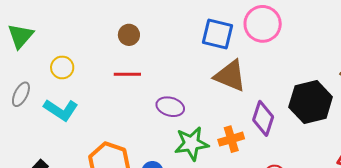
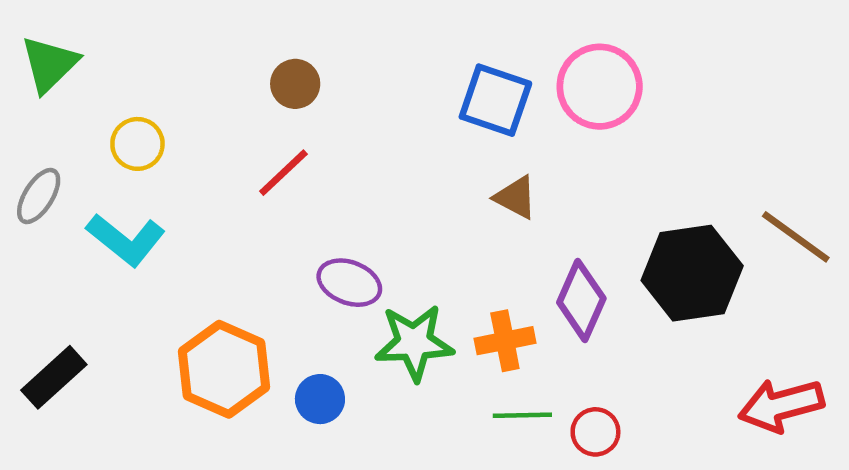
red line: (127, 74) -> (283, 173), turned -48
brown triangle: (230, 76) -> (516, 197), size x0.6
purple ellipse: (170, 107) -> (349, 283), moved

